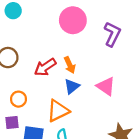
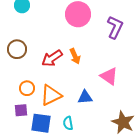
blue triangle: (72, 86) -> (85, 97), moved, turned 35
orange triangle: (58, 111) -> (51, 95), moved

